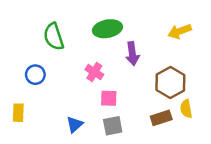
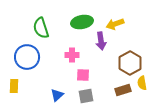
yellow arrow: (180, 31) -> (115, 24), moved
pink cross: (94, 72) -> (72, 55), turned -32
blue circle: (35, 75) -> (27, 57), size x1.6

